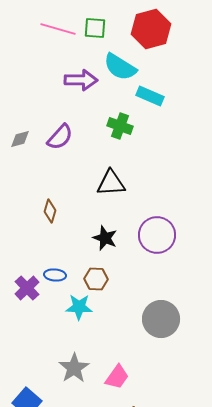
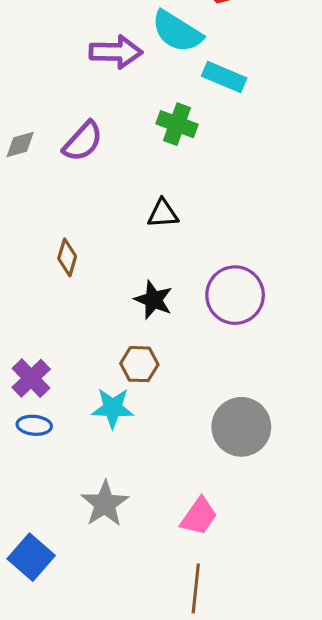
black triangle: (111, 183) -> (163, 213), size x0.7
blue ellipse: (55, 275) -> (34, 425), moved
pink trapezoid: (117, 377) -> (199, 516), moved

